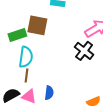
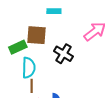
black cross: (84, 51) -> (63, 54), moved

